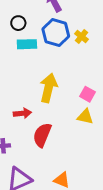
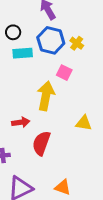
pink square: (88, 94) -> (64, 73), moved

